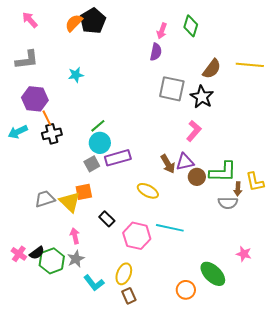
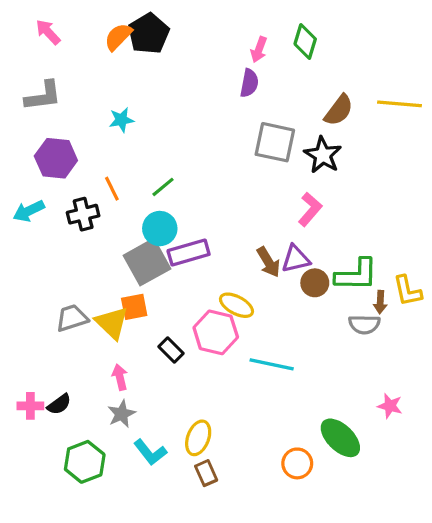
orange line: (47, 118) -> (112, 189), moved
green line: (98, 126) -> (163, 187), moved
gray square: (92, 164) -> (147, 262), size x1.8
pink hexagon: (137, 236) -> (216, 332), moved
pink cross: (19, 254) -> (30, 406), turned -35
green hexagon: (52, 261) -> (85, 462), moved

